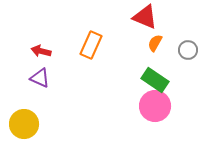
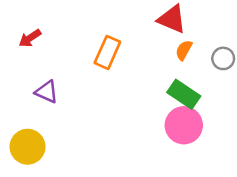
red arrow: (41, 51) -> (30, 38), moved, turned -48

